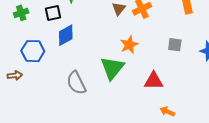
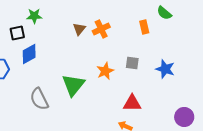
orange star: (129, 45) -> (105, 71), moved
red triangle: (154, 81) -> (132, 103), moved

